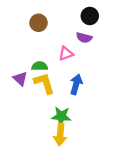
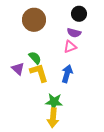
brown circle: (38, 23) -> (34, 20), size x1.5
pink triangle: (66, 54) -> (70, 47), moved
green semicircle: (40, 66) -> (35, 58), turned 48

